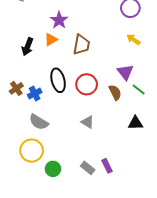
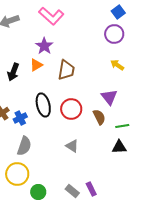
green line: (139, 89) -> (122, 126), moved, turned -48
gray semicircle: (39, 122) -> (24, 146), turned -102

